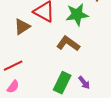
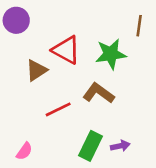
red line: (13, 66) -> (58, 109), moved
purple arrow: (84, 83) -> (120, 146), turned -64

